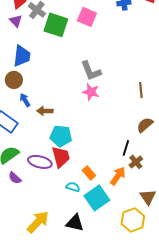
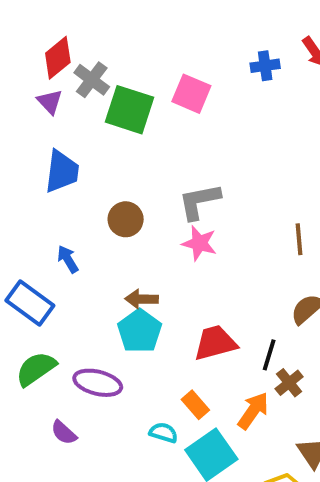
gray L-shape: (91, 71) -> (199, 201), turned 100
brown circle: (14, 80) -> (126, 219), moved
brown arrow: (45, 111) -> (142, 299), moved
cyan pentagon: (61, 136) -> (140, 331), turned 30
red trapezoid: (61, 157) -> (215, 343), moved, turned -90
purple semicircle: (15, 178) -> (64, 433), moved

